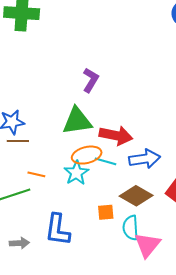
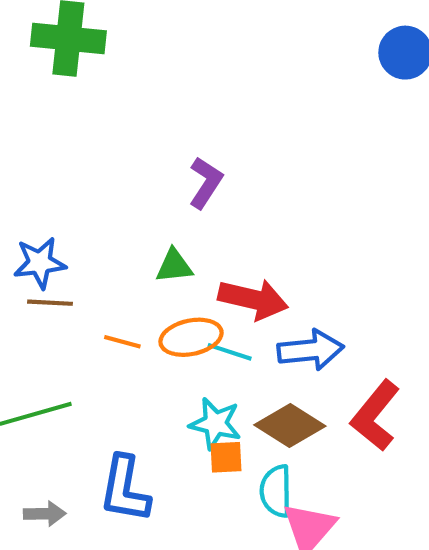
green triangle: (77, 121) -> (174, 266), size x0.6
cyan star: (76, 173) -> (215, 424), moved, turned -30
orange line: (36, 174) -> (122, 342), moved

